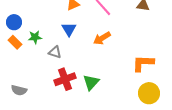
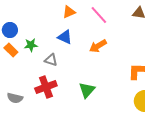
blue triangle: (69, 29) -> (65, 37), turned -35
red cross: (65, 79) -> (46, 87), moved

